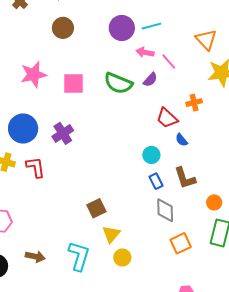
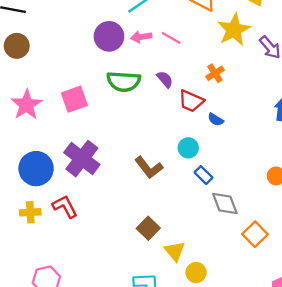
brown circle: (63, 28) -> (17, 46), moved
purple circle: (122, 28) -> (109, 36), moved
purple semicircle: (150, 80) -> (165, 79), moved, turned -63
purple cross: (63, 133) -> (82, 159), size x1.4
brown L-shape: (185, 178) -> (149, 168), moved

